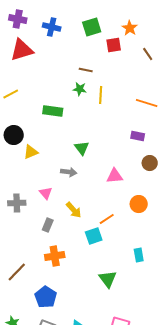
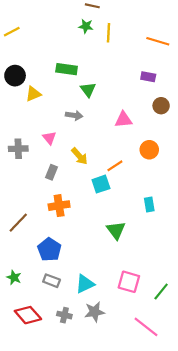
green rectangle: (53, 111) -> (67, 69), moved

